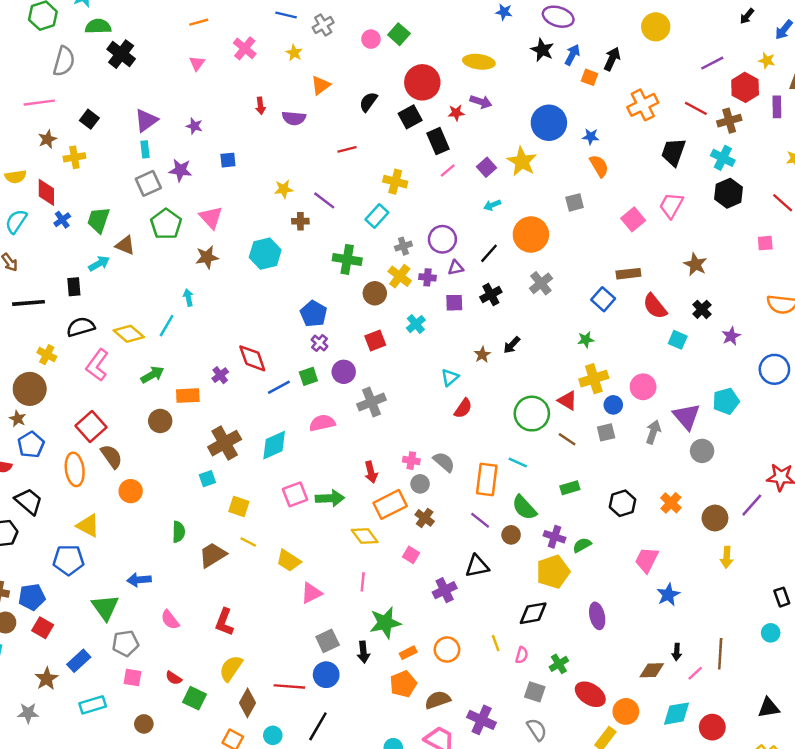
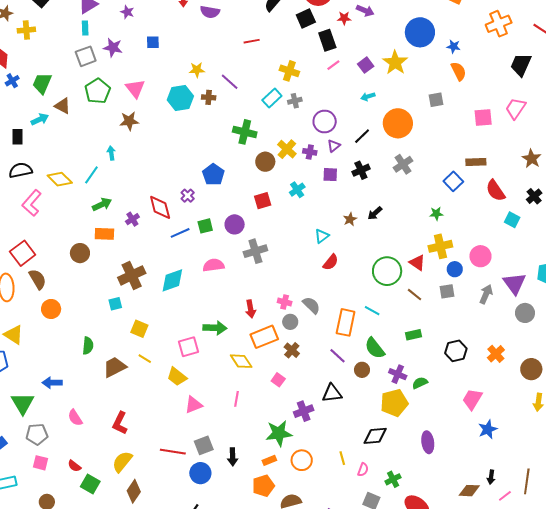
pink square: (633, 219) -> (483, 118), turned 30
gray cross: (403, 246) -> (295, 101), moved
cyan hexagon: (265, 254) -> (180, 98), moved
purple triangle: (456, 268) -> (334, 146), turned -32
purple cross: (319, 343) -> (188, 196), moved
green arrow: (152, 375) -> (102, 204), moved
pink square: (295, 494) -> (189, 347), moved
green star: (385, 623) -> (279, 433), moved
red line: (289, 686) -> (173, 452), moved

